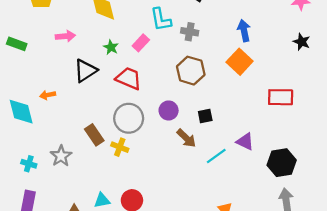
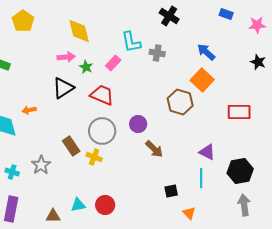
blue arrow: (244, 31) -> (206, 52), turned -36
pink arrow: (65, 36) -> (66, 57), moved
brown hexagon: (191, 71) -> (180, 102), moved
black square: (205, 116) -> (171, 191), moved
cyan line: (216, 156) -> (201, 178), moved, turned -54

